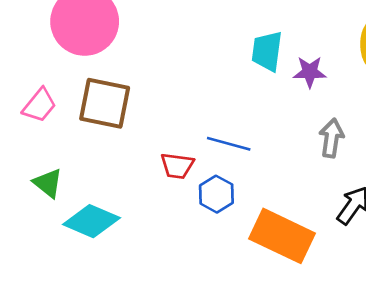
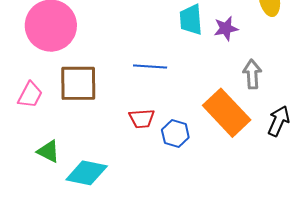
blue line: (229, 144) -> (150, 67), moved
orange rectangle: (282, 236) -> (227, 113), moved, turned 33

